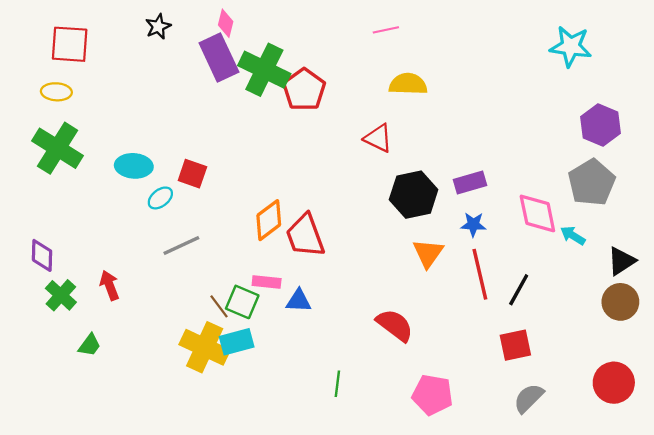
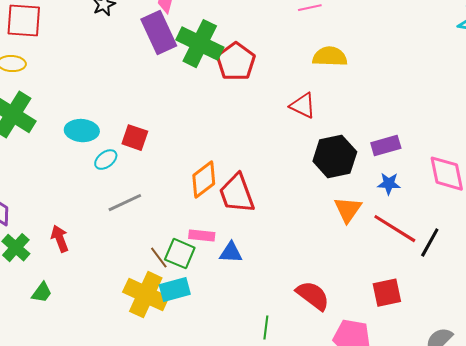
red line: (480, 274) -> (395, 229), turned -45
red semicircle: (395, 325) -> (313, 296), moved
red square: (515, 345) -> (387, 293), moved

